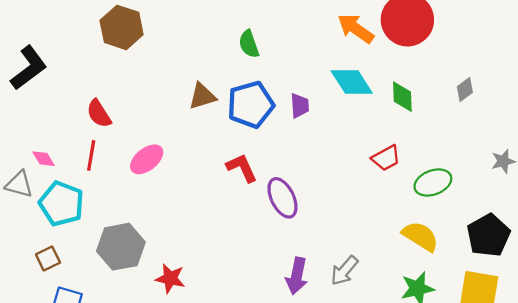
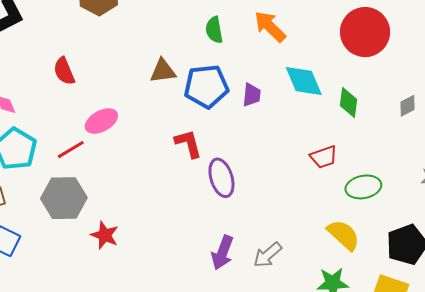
orange arrow: (356, 29) -> (270, 27), moved
red line: (91, 155) -> (71, 150), moved, turned 40

